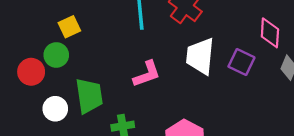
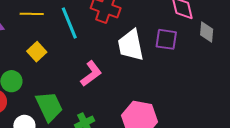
yellow square: (69, 27) -> (37, 52), moved

